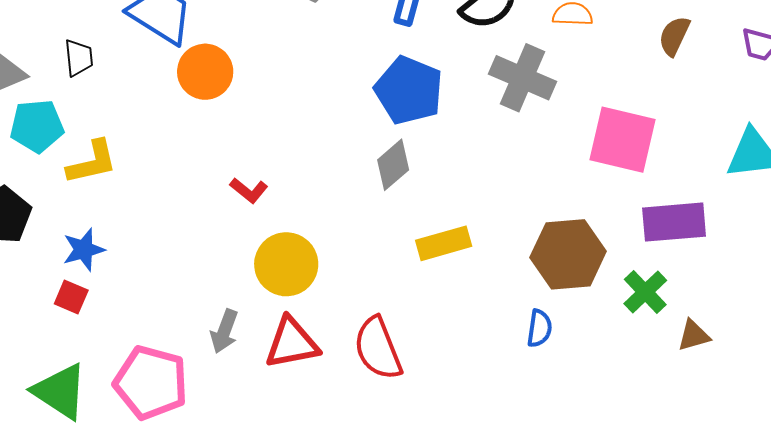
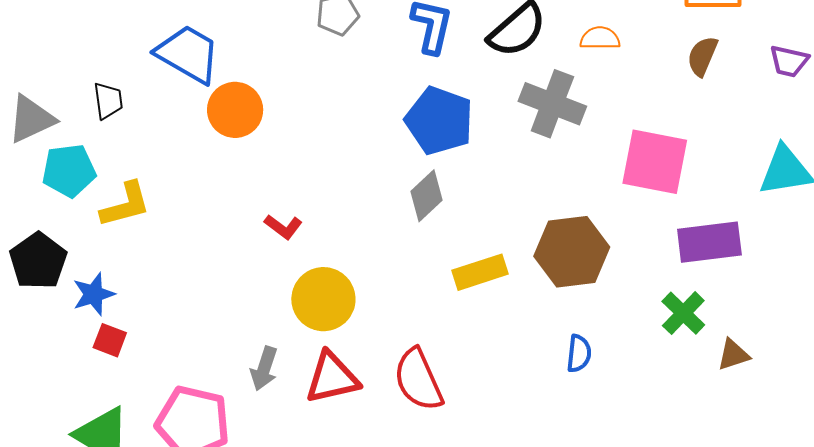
blue star: (84, 250) -> (94, 294), moved
brown hexagon: (568, 254) -> (572, 252), moved

